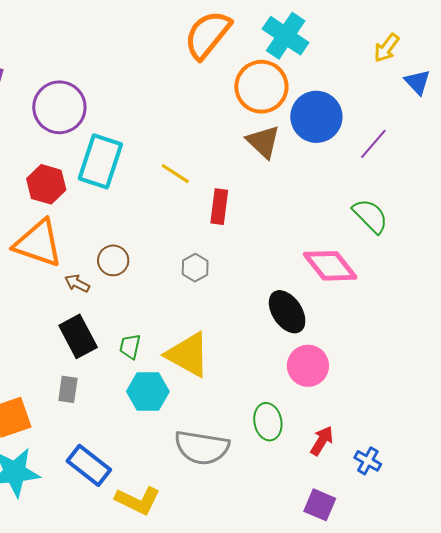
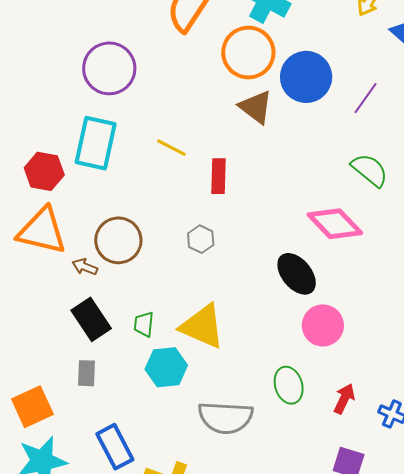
purple circle: (59, 107) -> (109, 68), moved
brown circle: (113, 260) -> (118, 240), size x1.5
blue rectangle: (89, 465) -> (115, 447), turned 30

